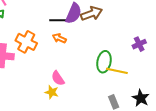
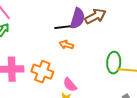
orange cross: (26, 42) -> (42, 72), moved

